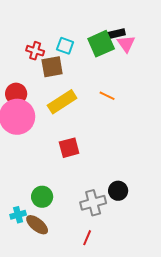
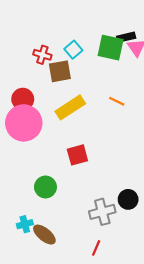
green square: (101, 44) -> (111, 48), turned 36
cyan square: (65, 46) -> (73, 50), turned 30
green circle: (42, 197) -> (45, 187), moved

